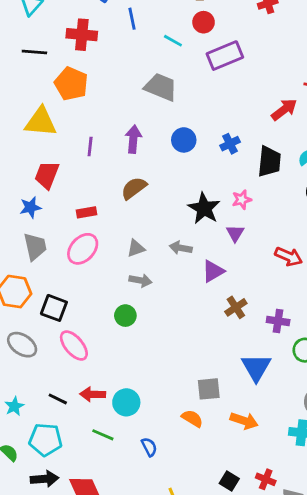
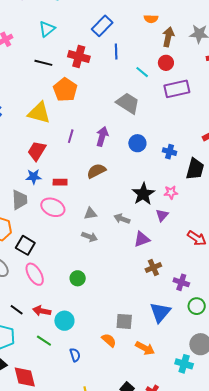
blue cross: (230, 144) -> (170, 152), turned 32
blue star: (30, 207) -> (34, 177), moved
pink ellipse: (83, 249) -> (53, 207), turned 60
green circle: (125, 316) -> (78, 278), moved

